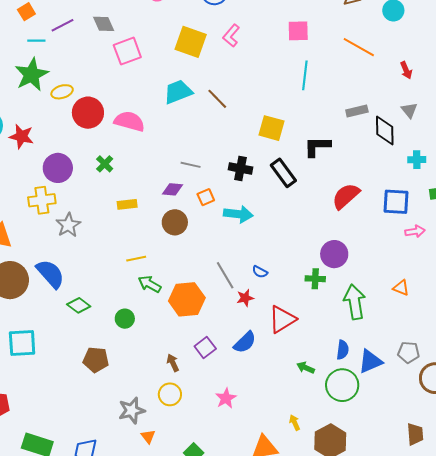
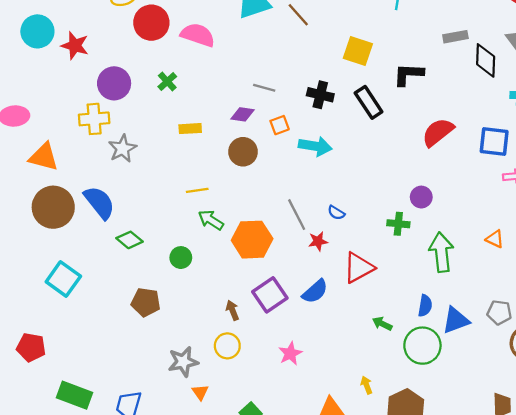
purple circle: (334, 254) -> (421, 197), size x0.7
cyan square: (22, 343) -> (63, 279), turned 36
purple square: (205, 347) -> (270, 295), size x1.4

